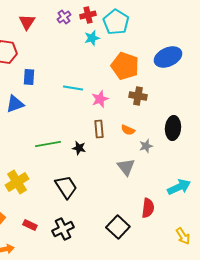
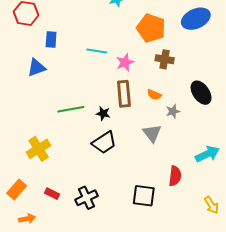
black ellipse: (173, 128) -> (201, 93), turned -40
brown rectangle: (99, 129) -> (124, 94), size x1.4
black trapezoid: (66, 187) -> (104, 143), moved, turned 90
black square: (118, 227) -> (144, 196), turned -35

